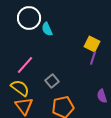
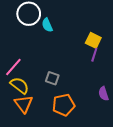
pink line: (25, 65) -> (13, 67), moved
gray square: (52, 81) -> (52, 78), turned -32

